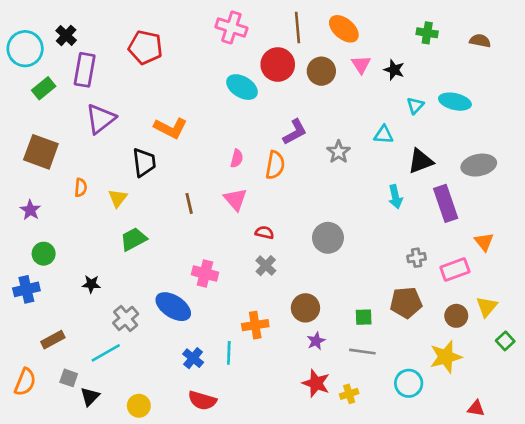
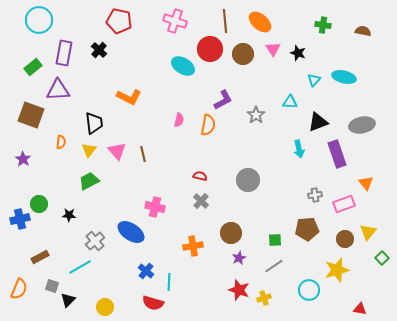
black cross: (66, 35) -> (99, 50), moved
red pentagon: (145, 47) -> (119, 21), moved
cyan circle: (25, 49) -> (39, 20), moved
purple triangle: (100, 119) -> (58, 90), moved, turned 35
black trapezoid: (144, 162) -> (94, 123), moved
pink triangle: (235, 199) -> (117, 151), moved
green trapezoid: (134, 239) -> (89, 181), moved
green circle: (44, 254) -> (39, 204), moved
gray line: (362, 352) -> (274, 266), turned -42
cyan line: (229, 353) -> (169, 282), moved

